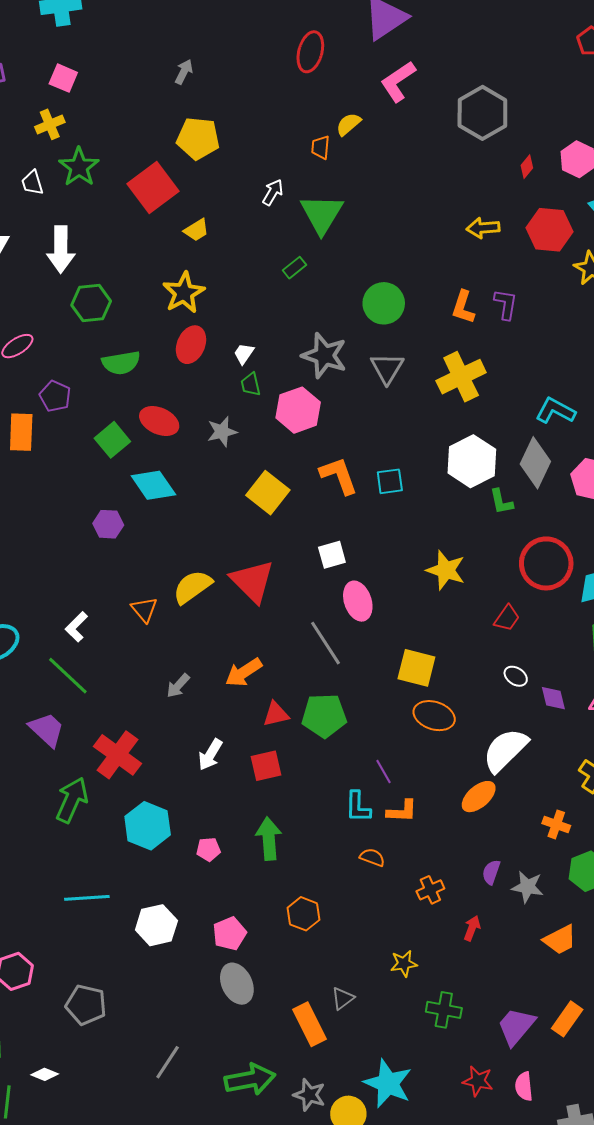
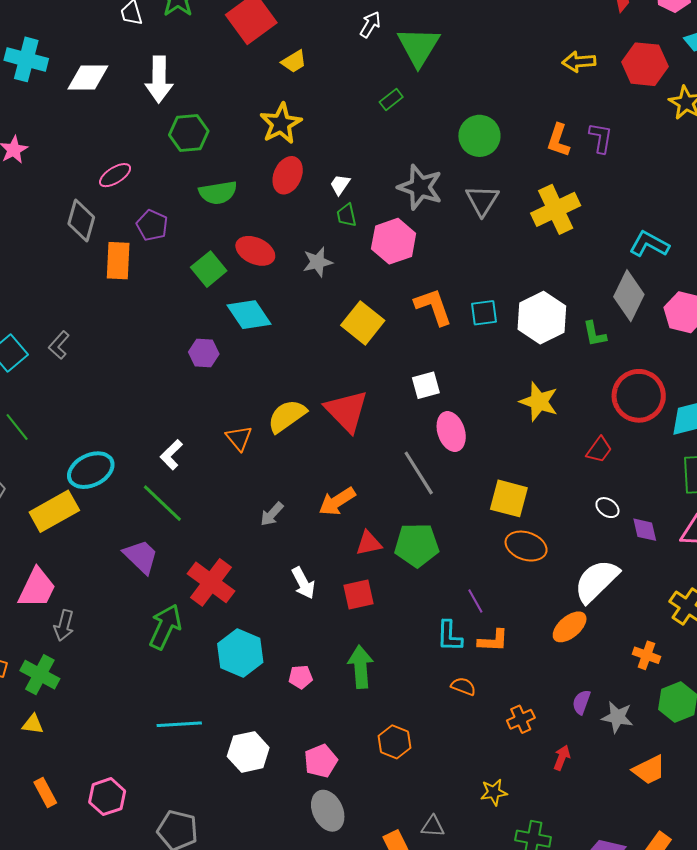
white hexagon: (472, 461) -> (542, 318), moved
white arrow: (210, 755) -> (303, 583), turned -60
gray triangle: (343, 998) -> (433, 826), turned 40

